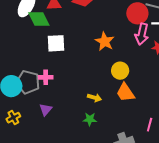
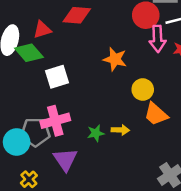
pink cross: (46, 77) -> (55, 121), size x1.6
purple triangle: (46, 110) -> (65, 160), size x1.5
green star: (90, 119) -> (96, 133), moved

